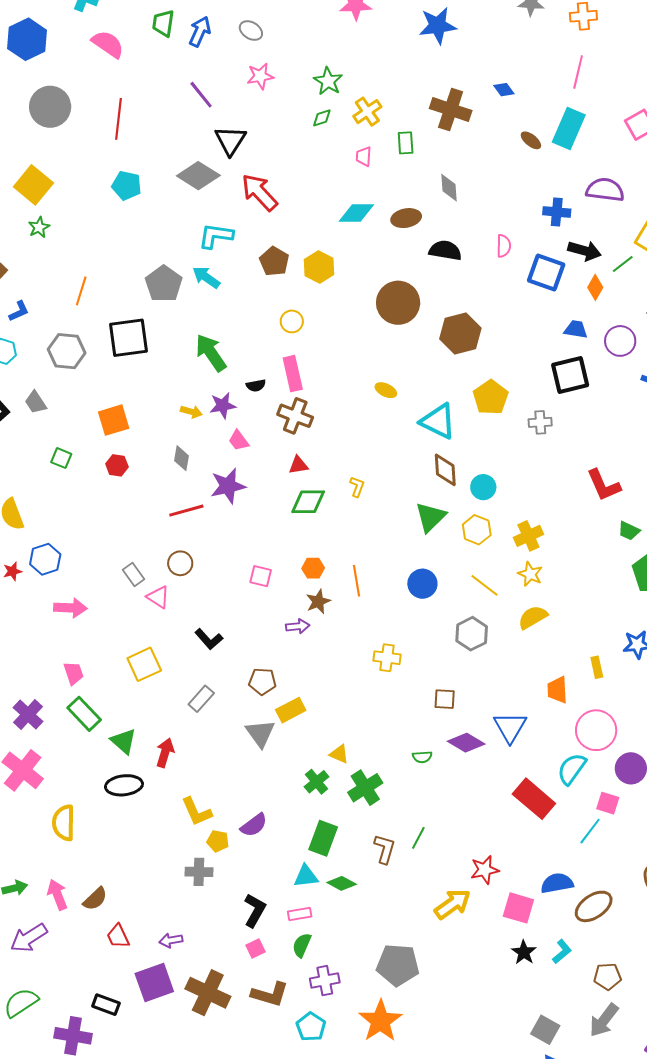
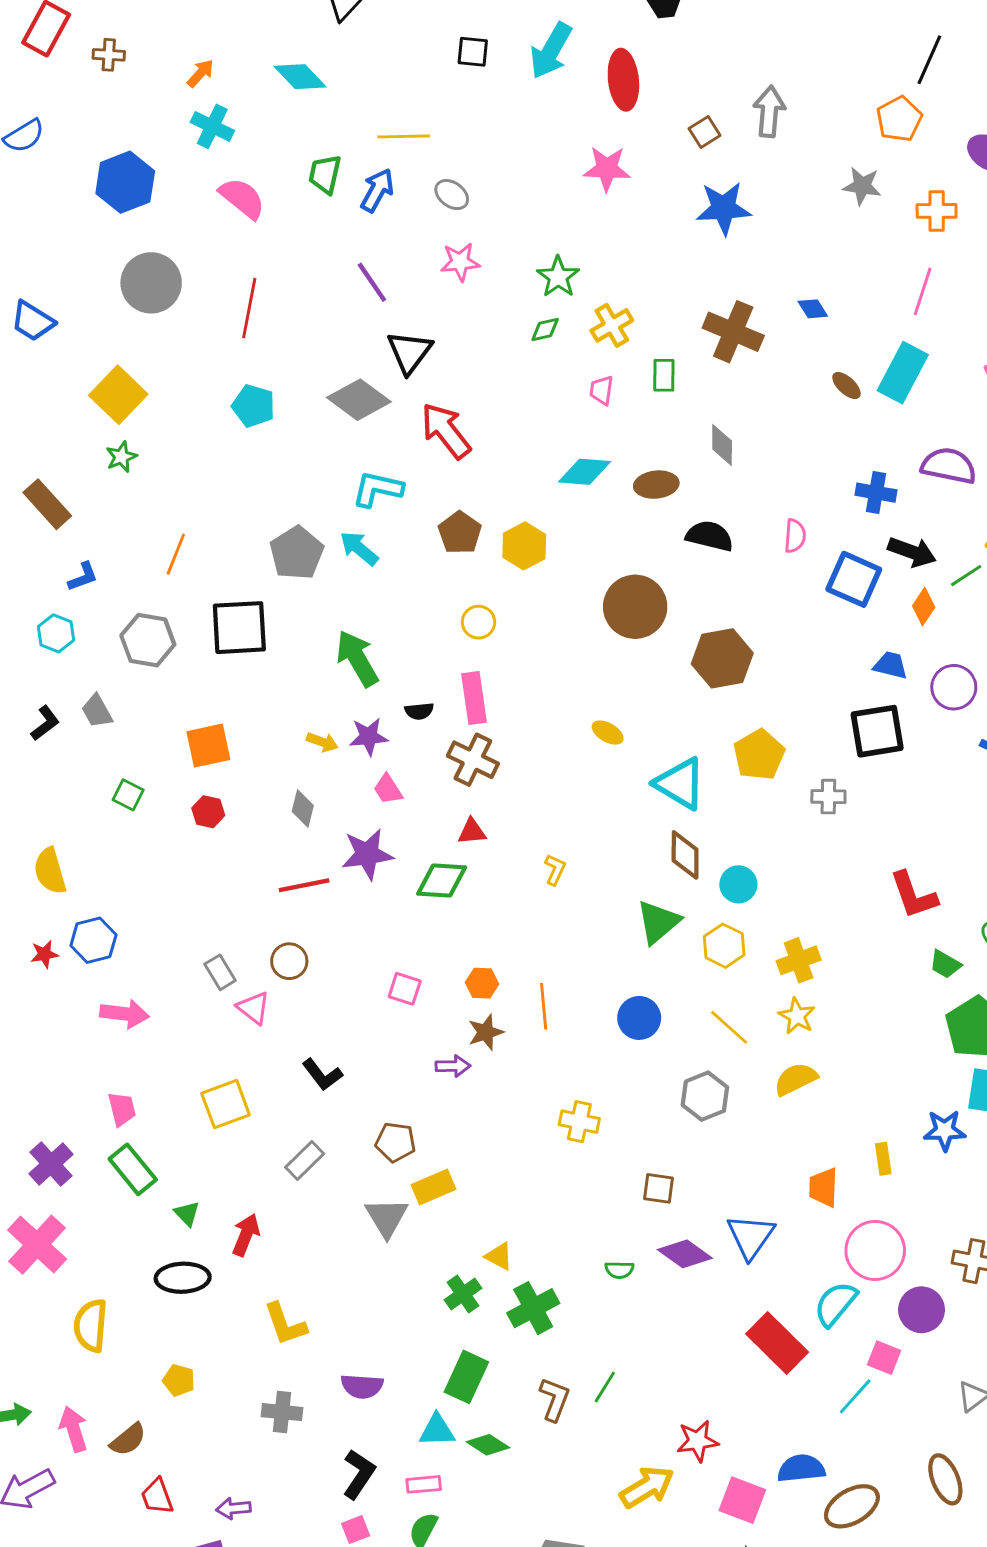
green diamond: (308, 502) -> (442, 881), moved
green triangle: (124, 741) -> (187, 1214), size x0.7
purple semicircle: (254, 825) -> (362, 1386), moved, turned 36
yellow pentagon: (218, 841) -> (179, 1380), moved

